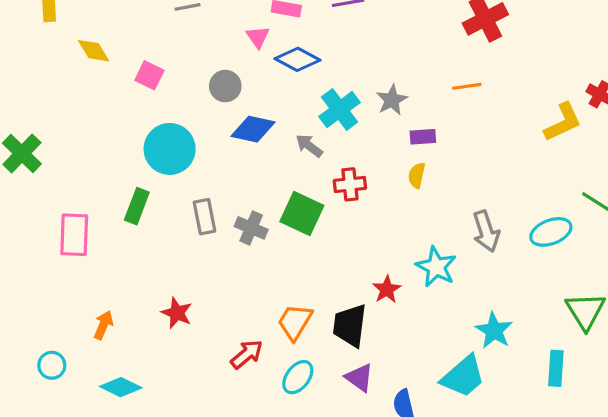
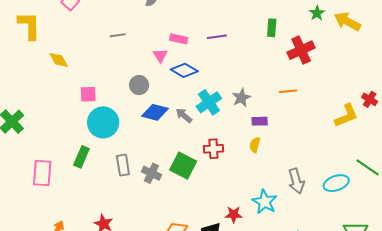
pink square: (149, 75) -> (88, 94), moved, turned -30
gray arrow: (309, 146) -> (184, 115), moved
red star: (387, 289) -> (234, 214), turned 30

